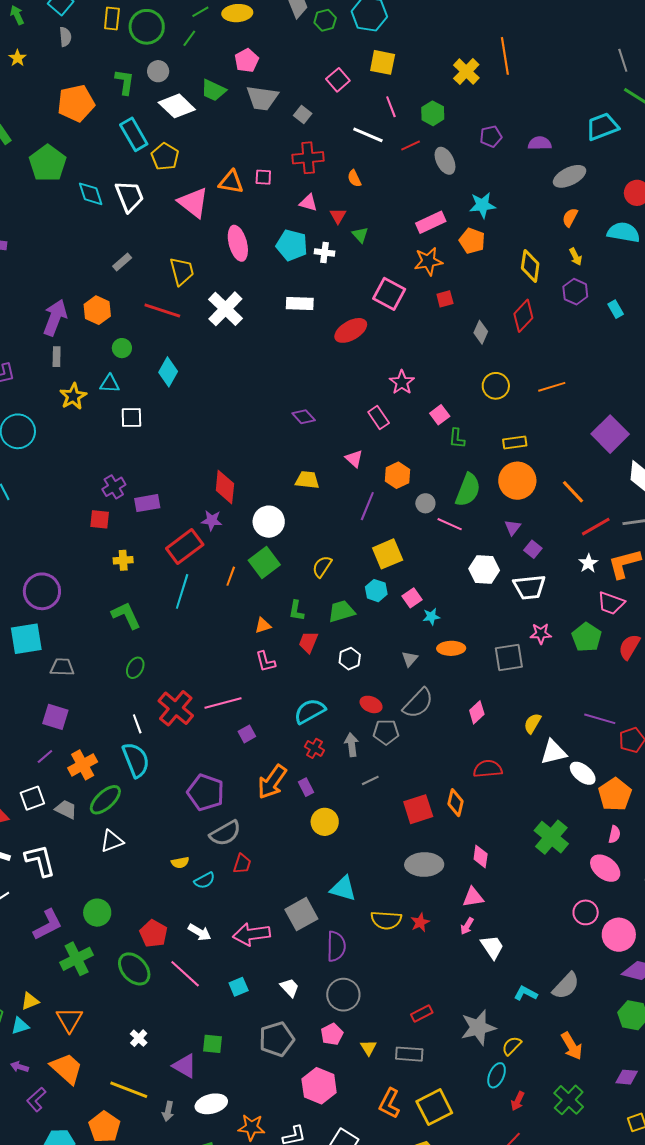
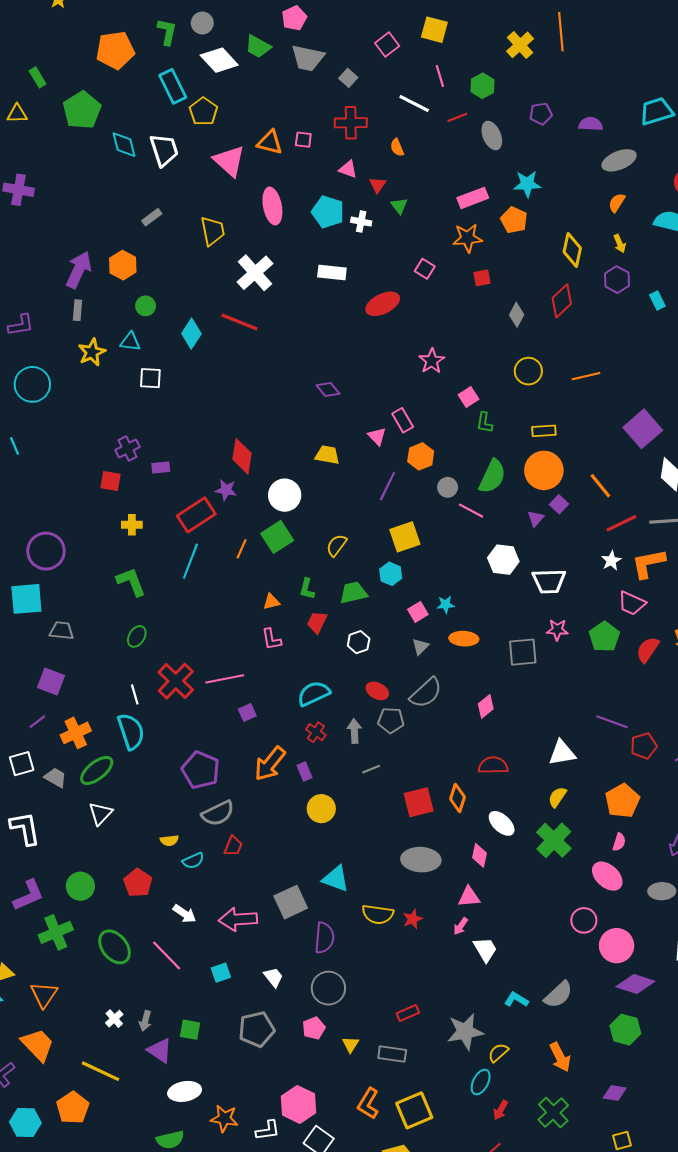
pink square: (389, 294) -> (425, 269), size x0.6
red line: (162, 311) -> (239, 322), moved
pink rectangle: (379, 418) -> (403, 420), moved
purple rectangle: (147, 503) -> (161, 468), size x0.7
purple square: (533, 549) -> (559, 504), moved
pink square: (412, 598) -> (418, 612), moved
yellow semicircle: (532, 723) -> (557, 797), moved
white ellipse: (583, 773) -> (502, 823), moved
white triangle: (112, 841) -> (100, 813), turned -30
red pentagon: (153, 934) -> (138, 883), moved
pink hexagon: (319, 1086) -> (299, 1104), moved
gray arrow: (168, 1111) -> (145, 1021), moved

